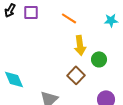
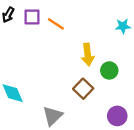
orange line: (69, 18) -> (56, 24), moved

